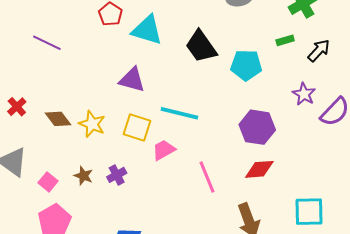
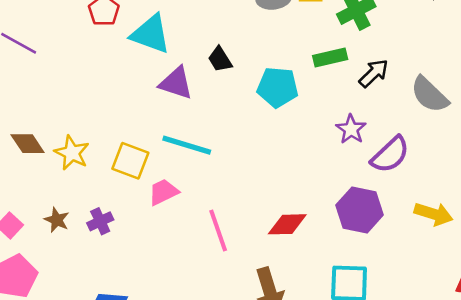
green rectangle: (285, 40) -> (330, 57), size x1.4
black trapezoid: (201, 46) -> (220, 59), size x0.6
purple triangle: (132, 80) -> (176, 83), moved
purple hexagon: (257, 127) -> (360, 210), moved

